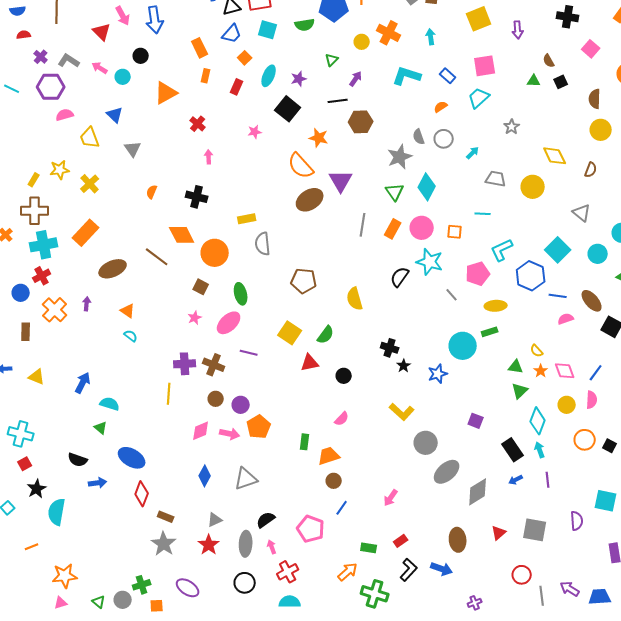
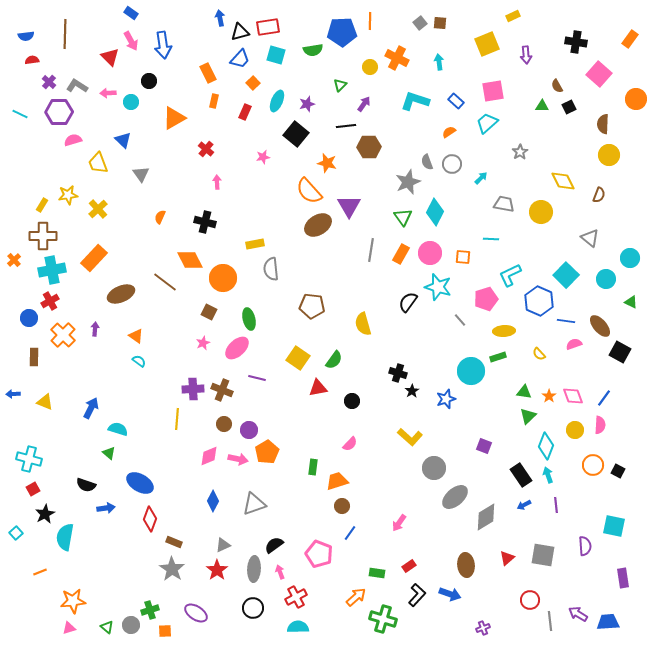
pink square: (591, 49) -> (599, 74), size x1.4
pink arrow: (100, 68) -> (108, 93), turned -35
yellow semicircle: (537, 351) -> (539, 354), moved

